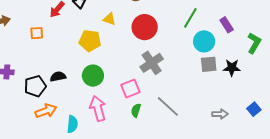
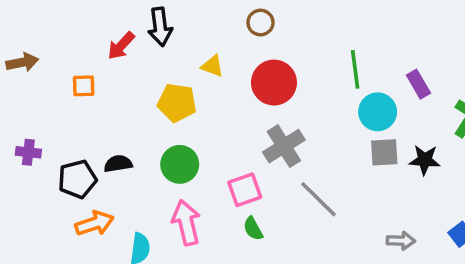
green line: (190, 18) -> (355, 69), turned -40
gray line: (168, 106) -> (319, 199), moved
green semicircle: (136, 110) -> (253, 229), turned -48

